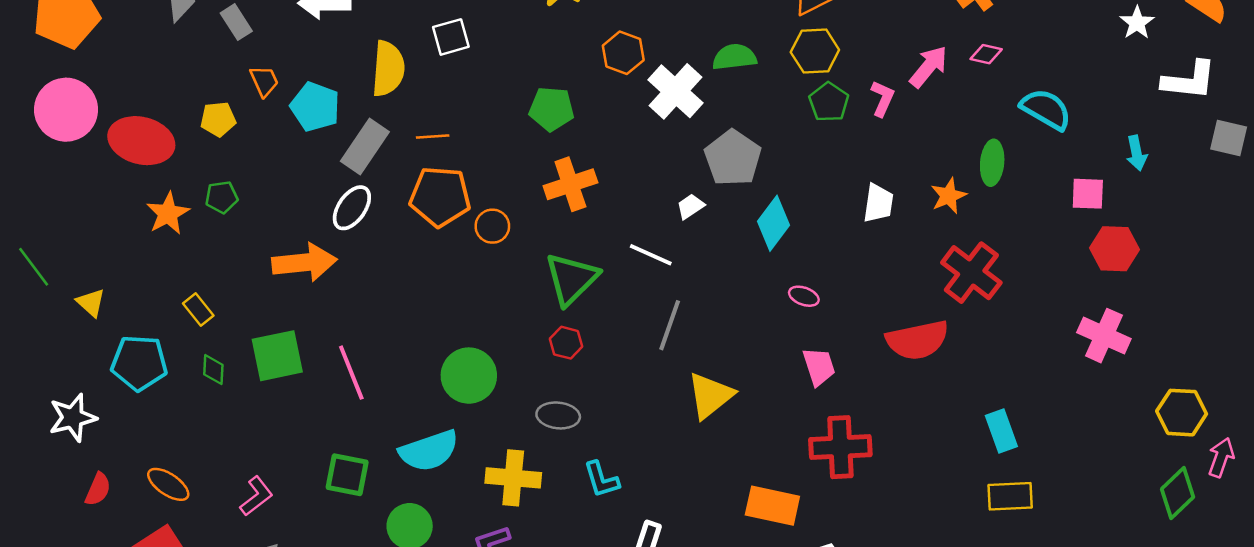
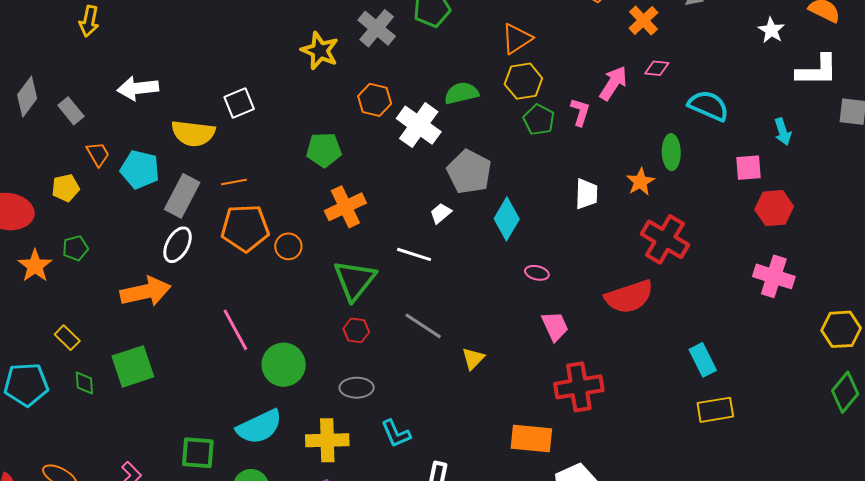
yellow semicircle: (388, 69) -> (193, 133), turned 99
gray line: (670, 325) -> (423, 326), moved, turned -69
pink line: (351, 373) -> (235, 330), moved
yellow triangle: (710, 396) -> (473, 359), size x0.6

